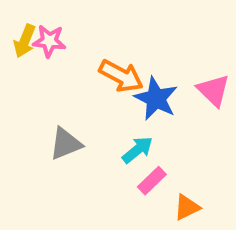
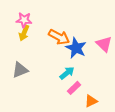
yellow arrow: (25, 41) -> (24, 33), moved
gray triangle: (66, 144) -> (20, 70), moved

